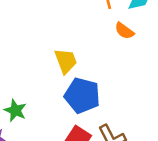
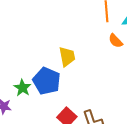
blue pentagon: (82, 95) -> (47, 81), moved

